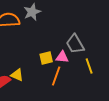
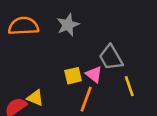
gray star: (32, 12) -> (68, 25), moved
pink triangle: (62, 57) -> (94, 74), turned 32

